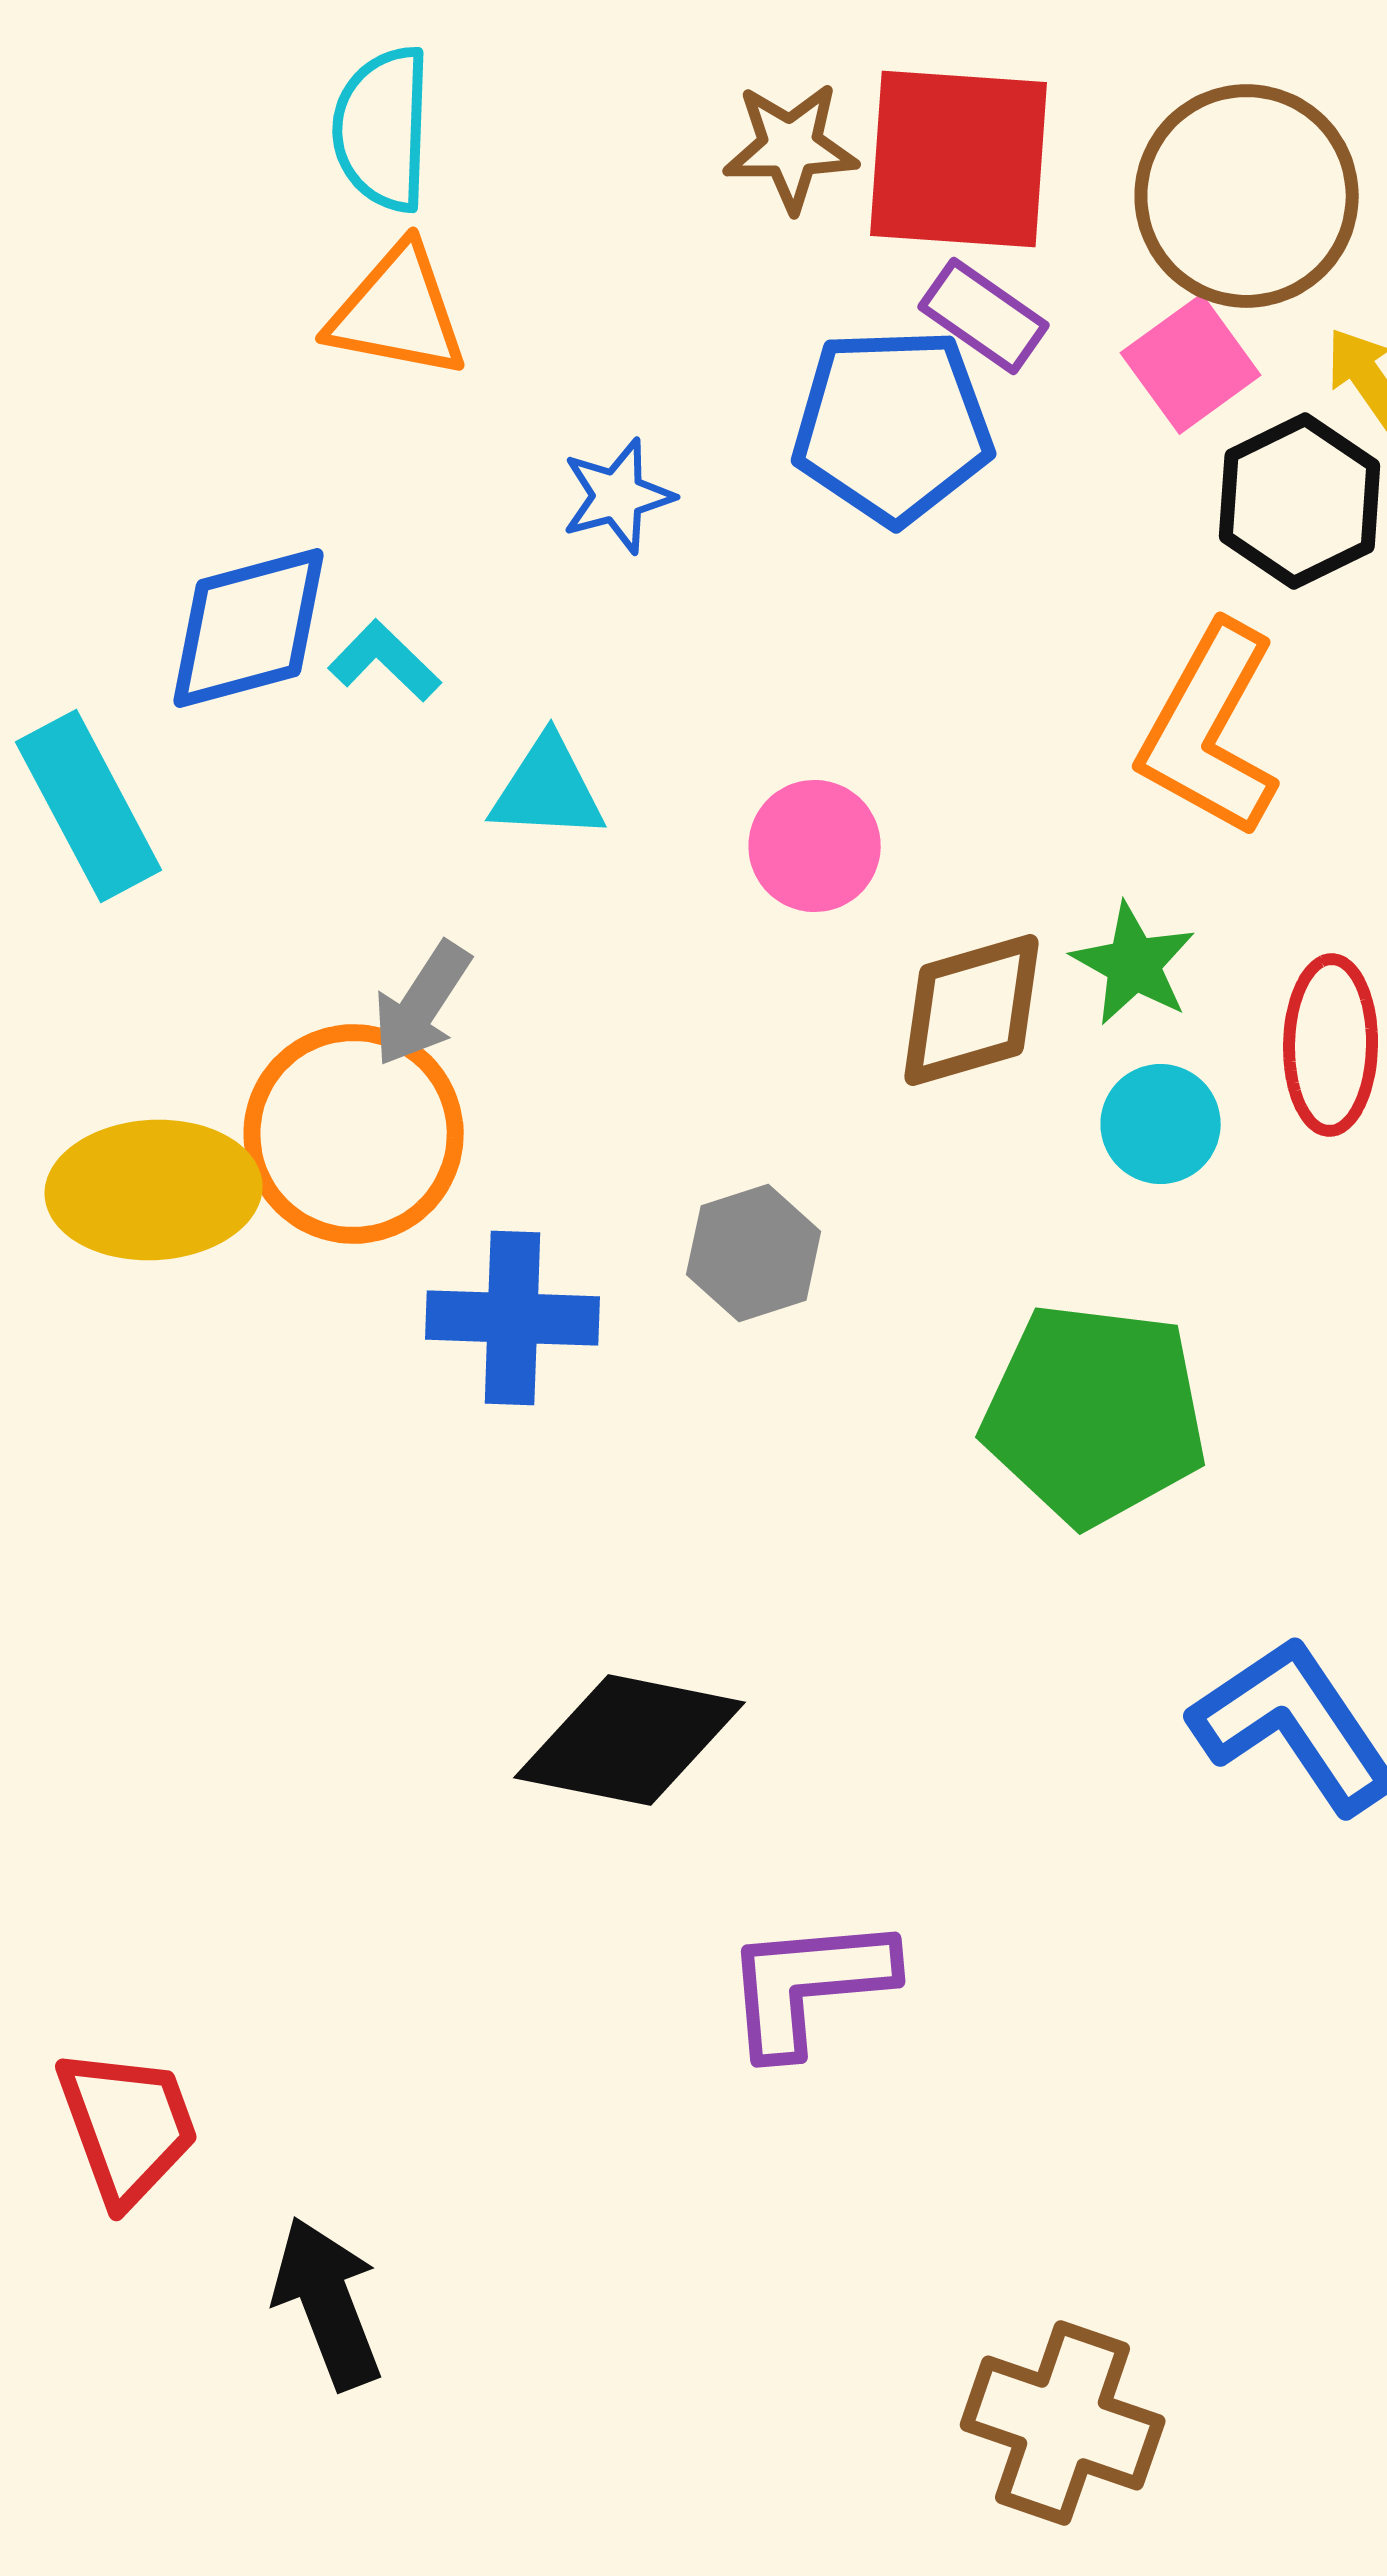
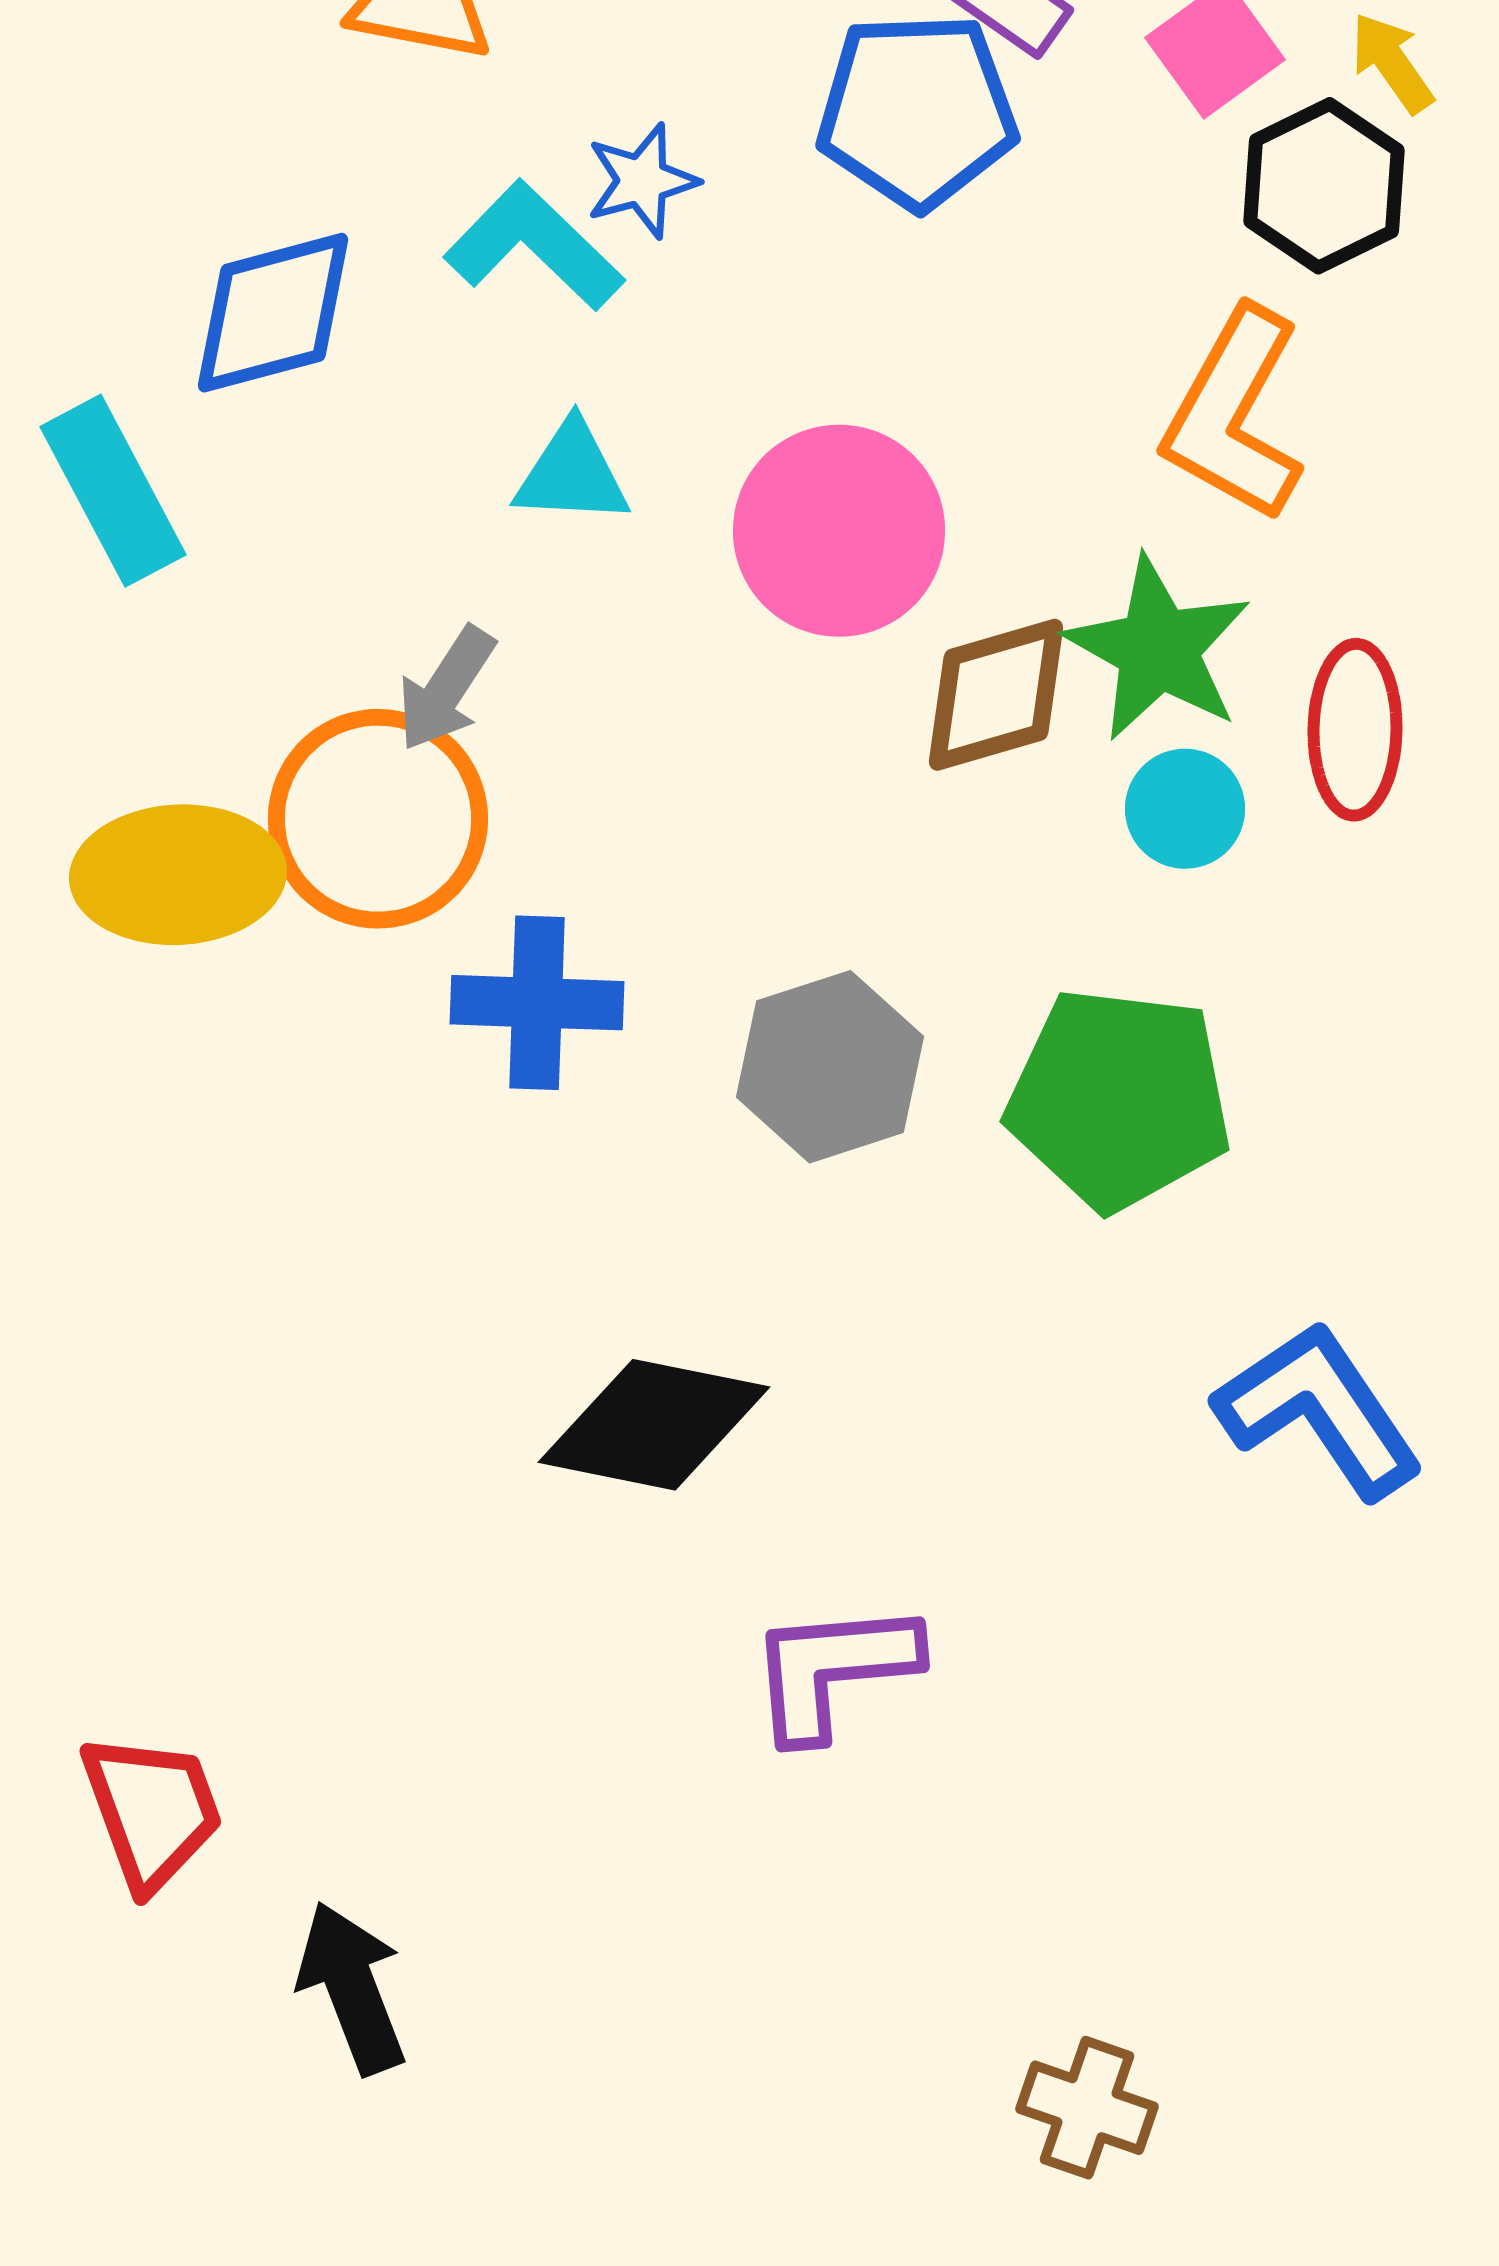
cyan L-shape: (385, 661) -> (534, 246), moved, size x1.6
pink circle: (815, 846) -> (839, 531), size x1.6
green star: (1134, 964) -> (1158, 649), size x1.5
gray hexagon: (754, 1253) -> (830, 1067), moved, size x1.4
brown cross: (1063, 2423) -> (1087, 2108), size x0.7

